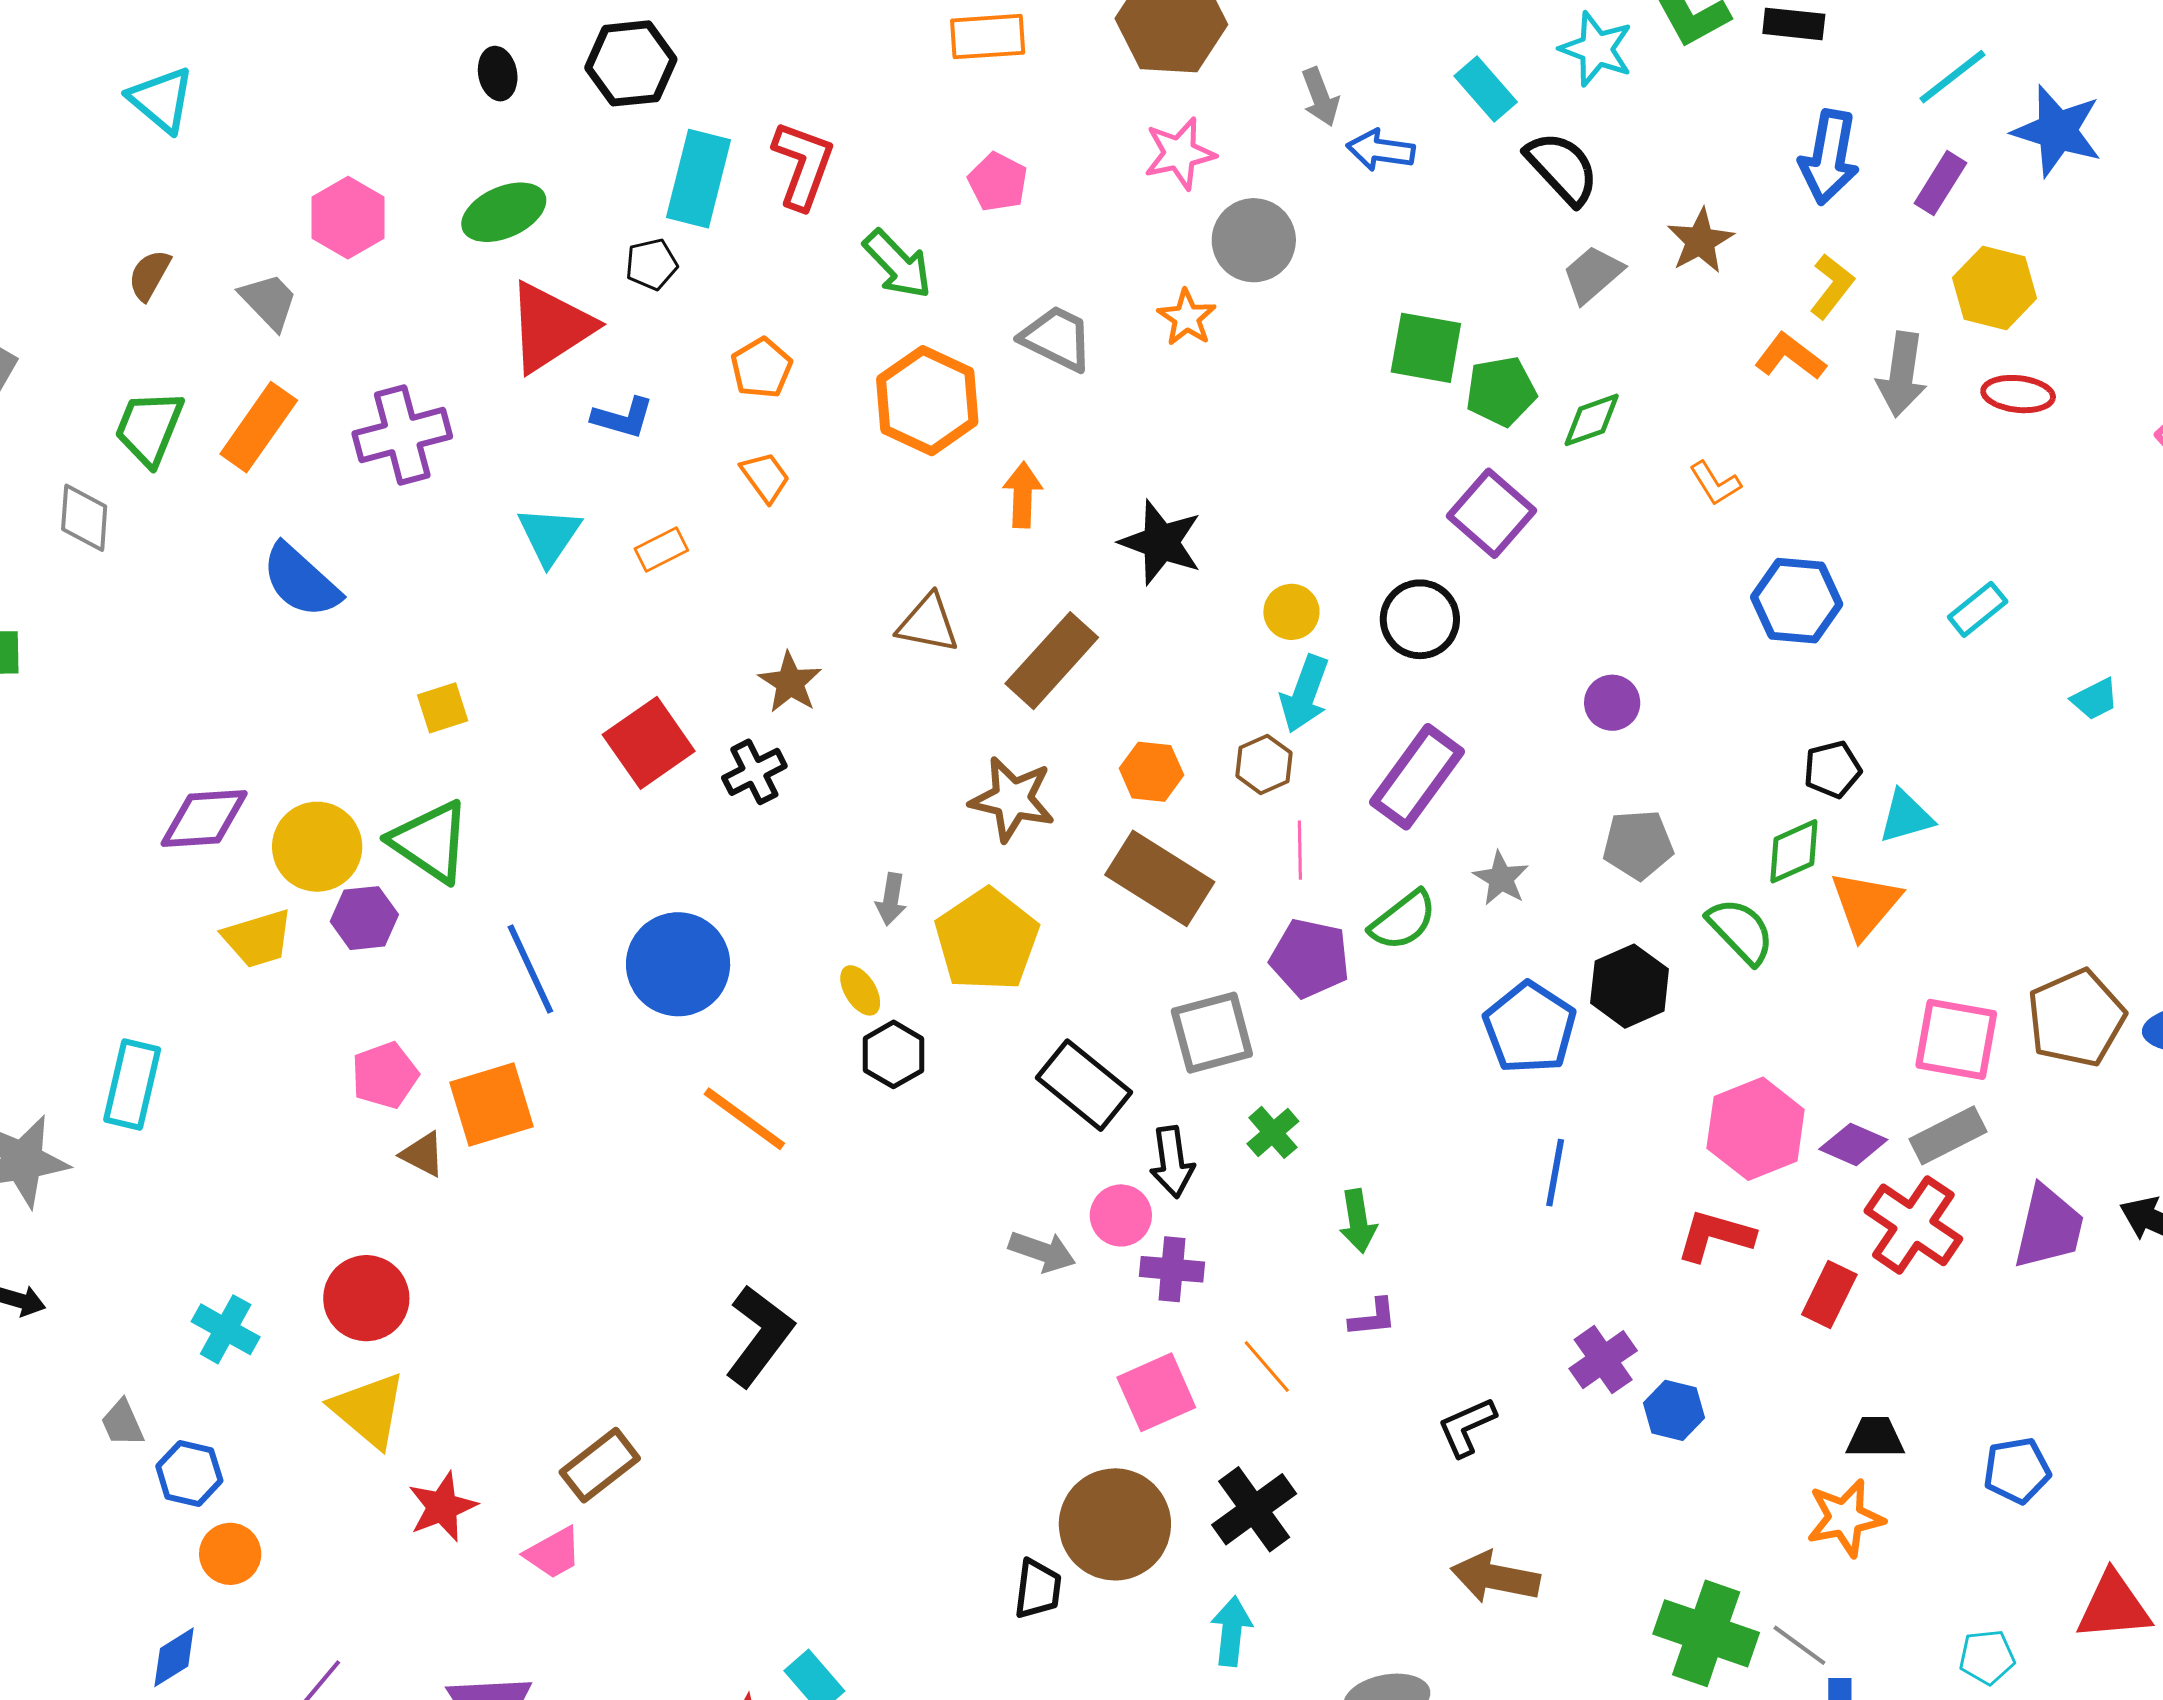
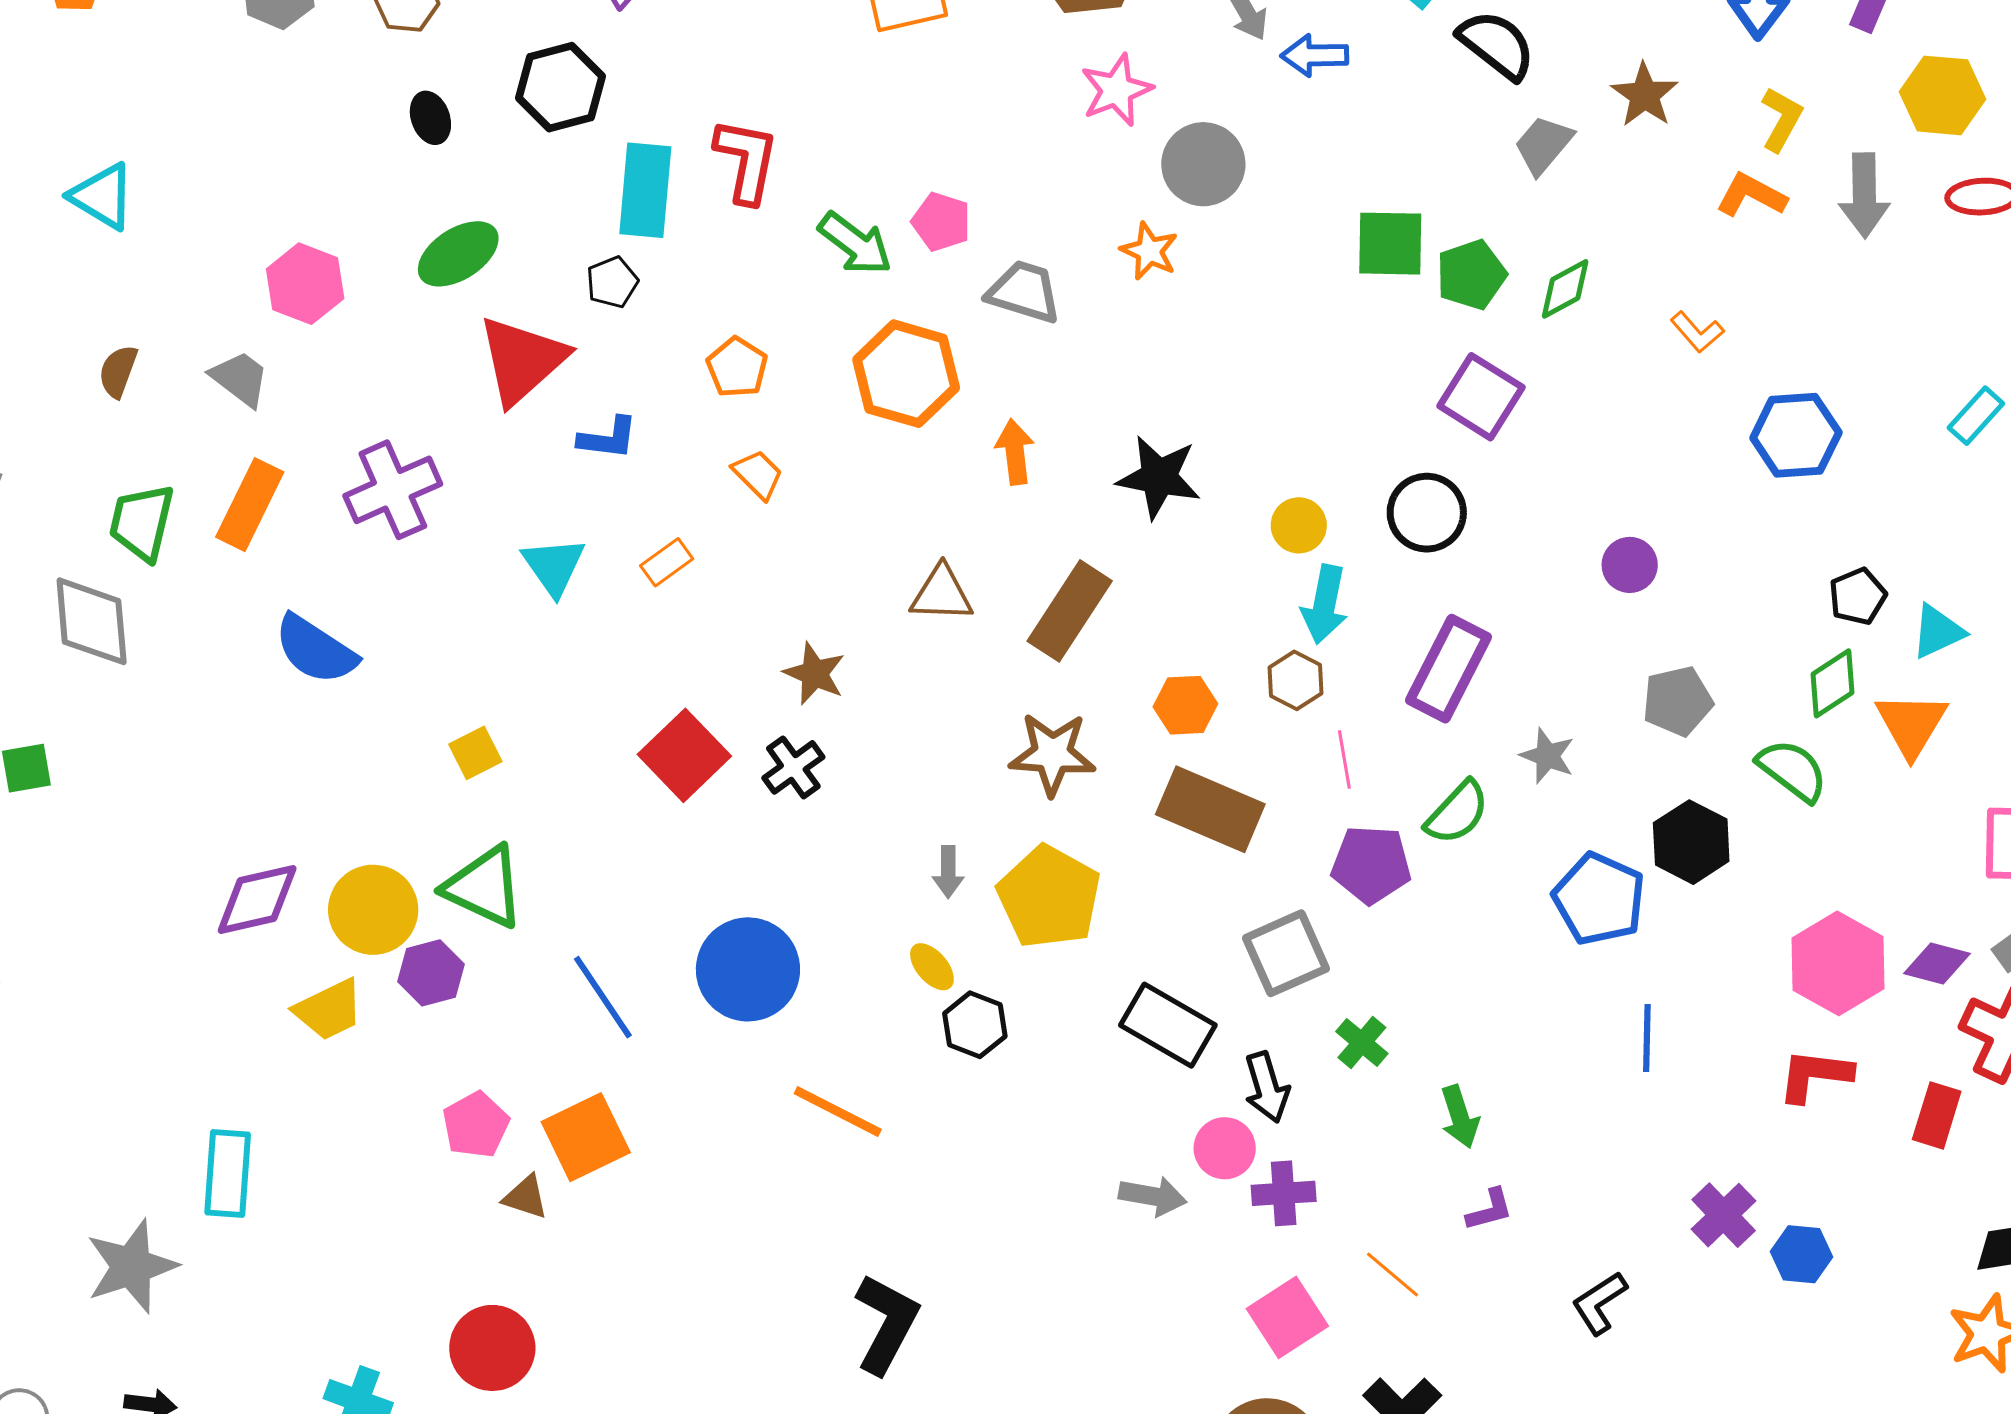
pink pentagon: (998, 182) -> (941, 222), moved
gray diamond: (84, 518) -> (92, 621), size x1.4

